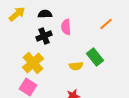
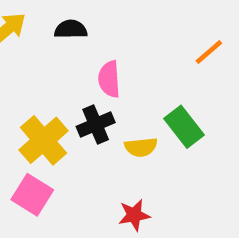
pink semicircle: (66, 27) -> (109, 79), moved
black cross: (44, 36) -> (96, 124), moved

